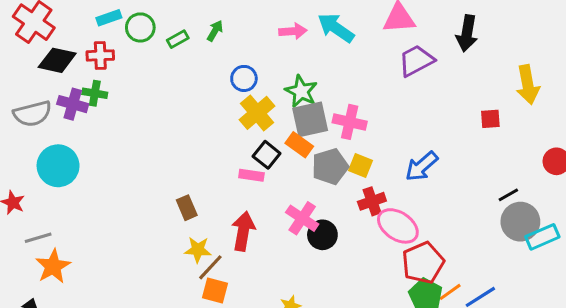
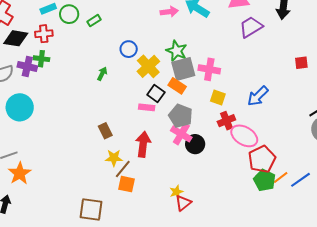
green arrow: (215, 31) -> (102, 74), moved
blue circle: (244, 78) -> (129, 49), moved
gray pentagon: (330, 167) -> (181, 116), moved, turned -30

